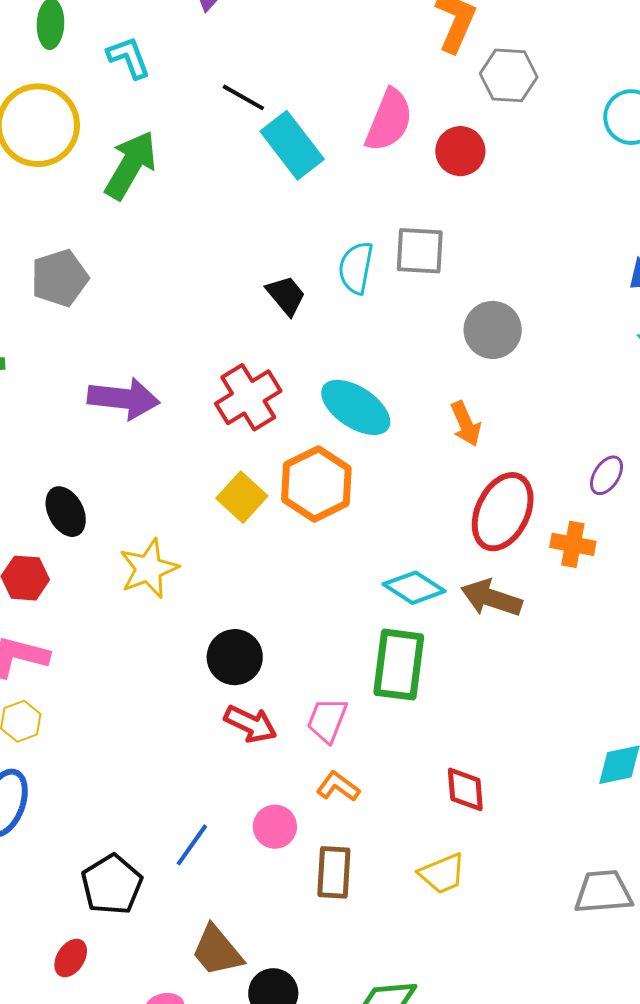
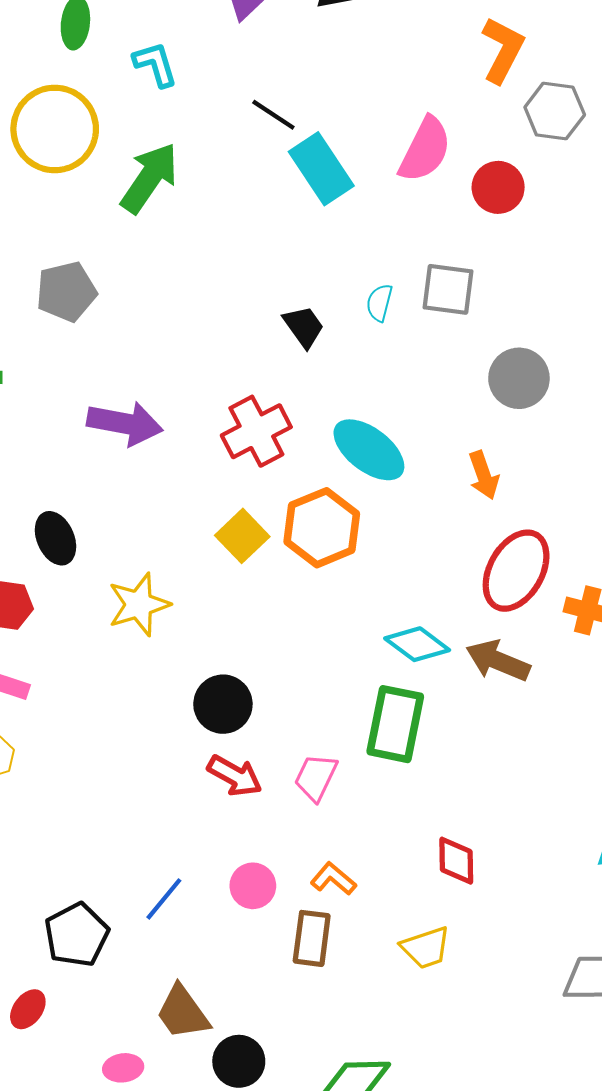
cyan semicircle: (356, 268) -> (379, 303), size x0.7
orange L-shape: (338, 786) -> (333, 879), moved

